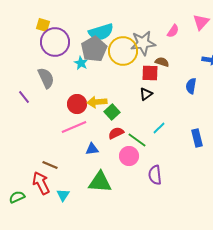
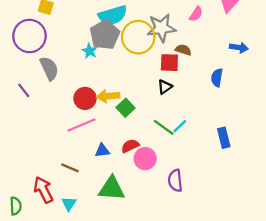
purple circle: (55, 42) -> (29, 36), moved
red semicircle: (116, 133) -> (130, 146), moved
green line: (137, 140) -> (164, 127), moved
brown line: (50, 165) -> (70, 168), moved
green semicircle: (17, 197) -> (16, 206), turned 112

